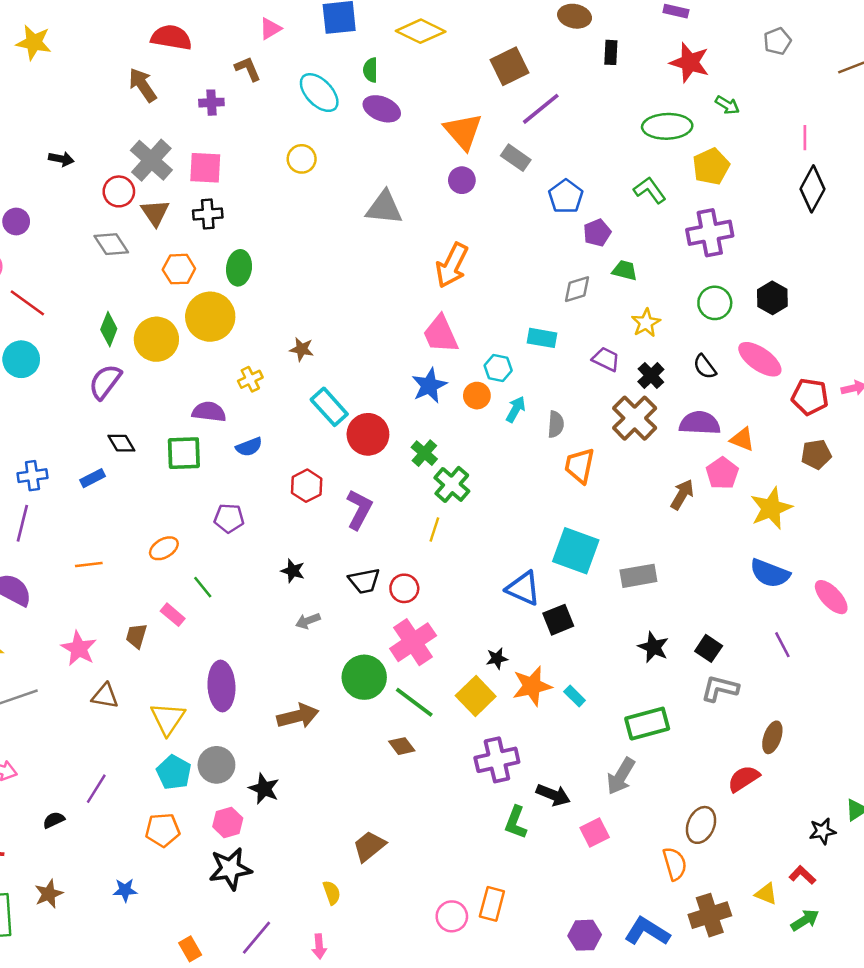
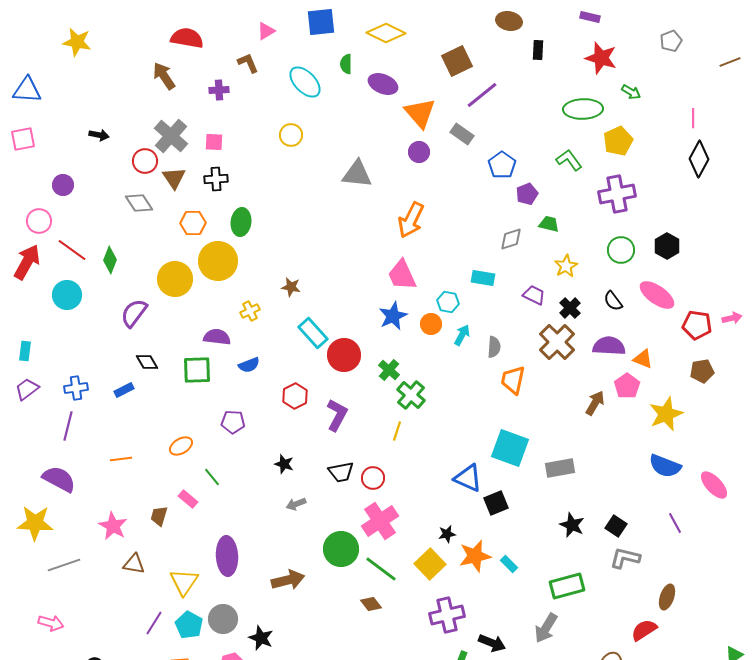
purple ellipse: (382, 109) -> (383, 84), moved
pink square: (205, 168) -> (214, 142), size x0.7
green diamond: (109, 329) -> (110, 260), moved
purple line: (96, 789) -> (154, 623), moved

